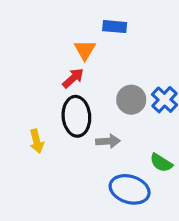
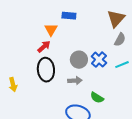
yellow arrow: (37, 141) -> (13, 85), moved
gray arrow: (108, 141) -> (75, 81), moved

